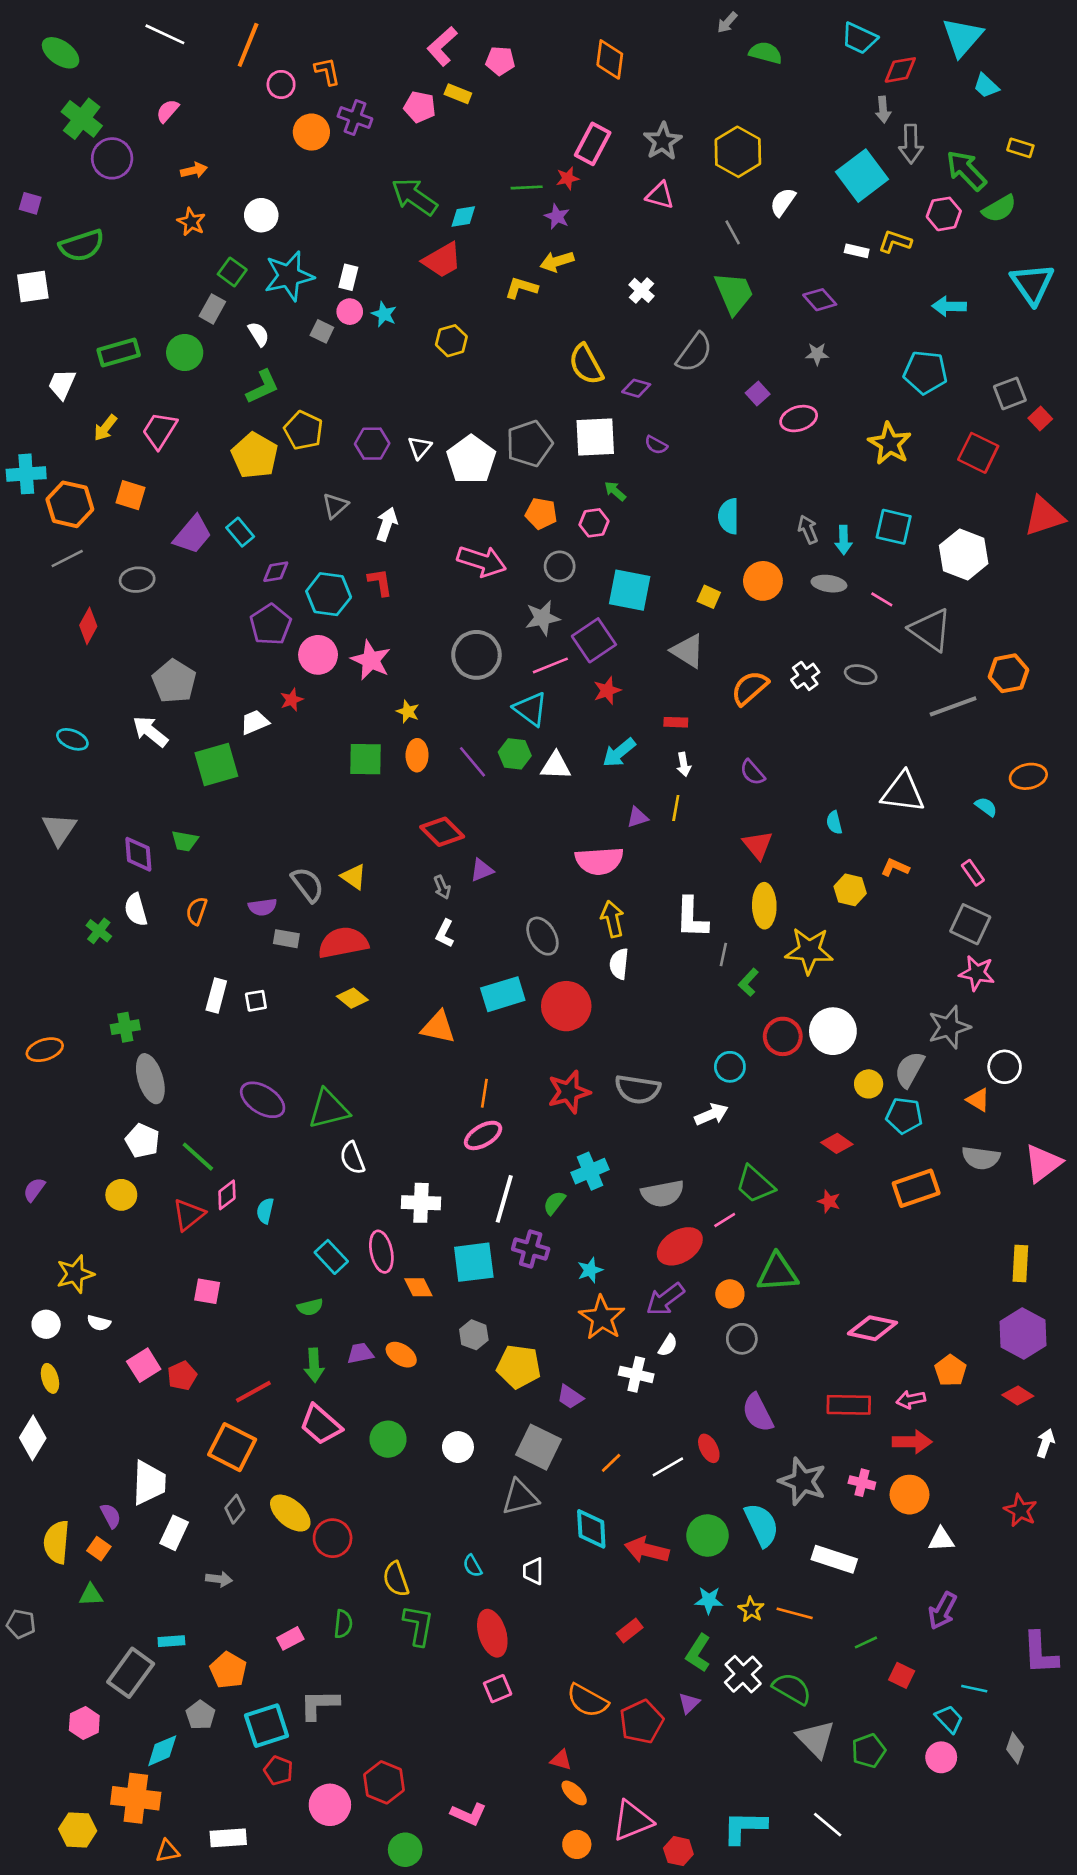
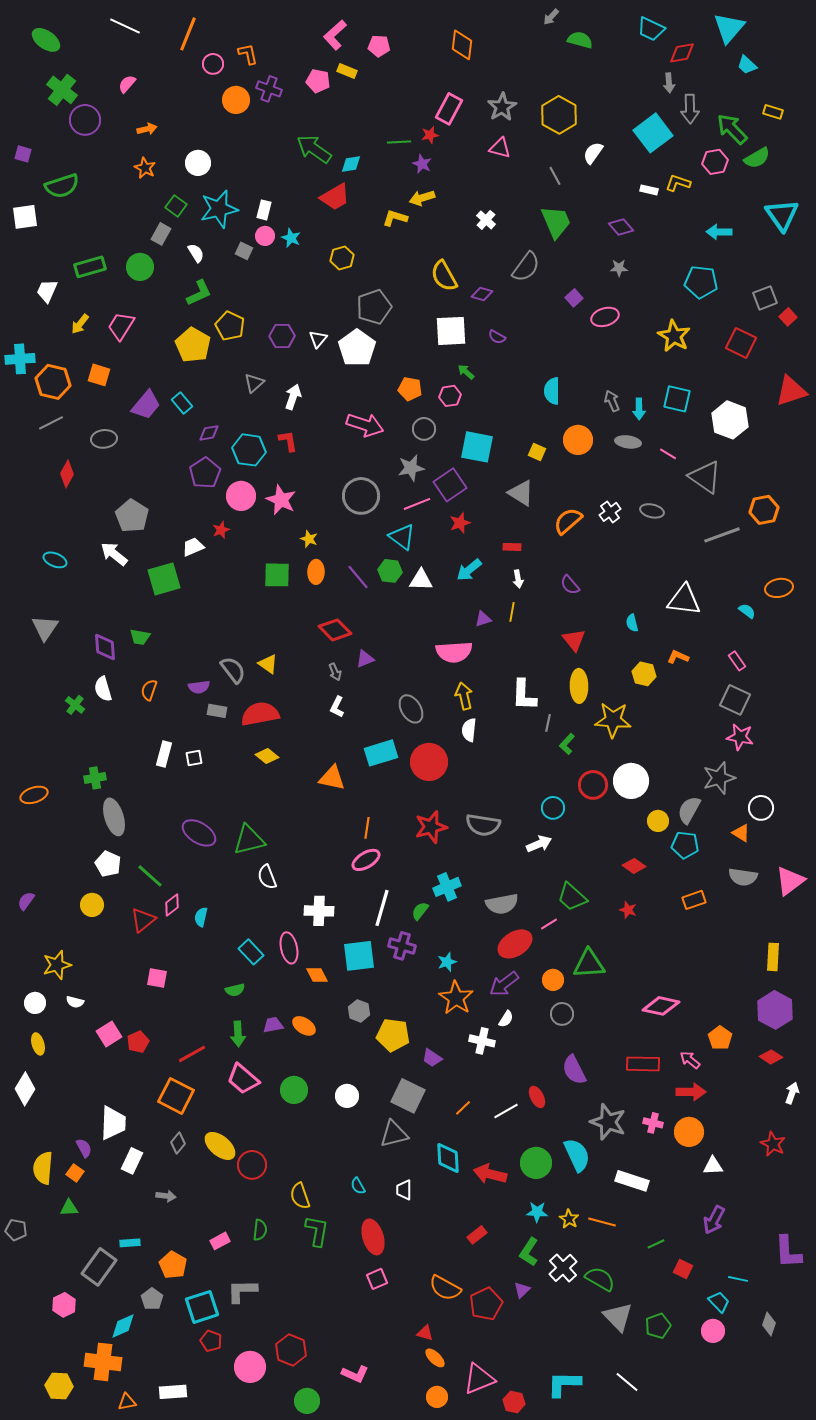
gray pentagon: (529, 444) -> (374, 307), moved
orange rectangle: (916, 1188) -> (694, 900), size x0.7
pink arrow: (911, 1400) -> (690, 1060), turned 50

